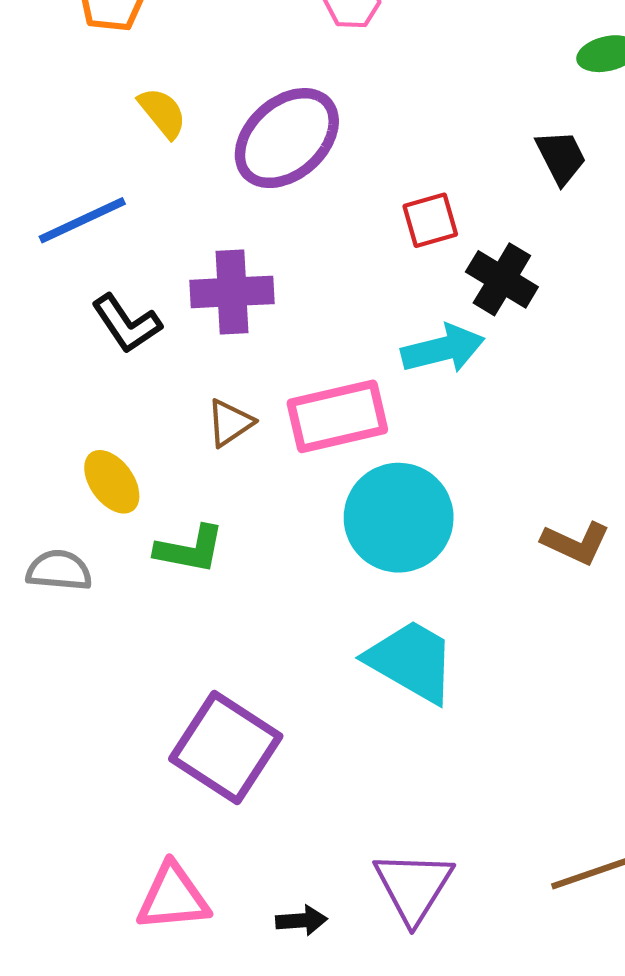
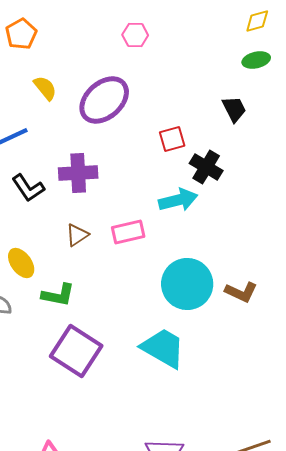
pink rectangle: (337, 416) -> (128, 232), size x0.7
cyan circle: (399, 518) -> (187, 284), moved
purple square: (226, 748) -> (76, 351), moved

